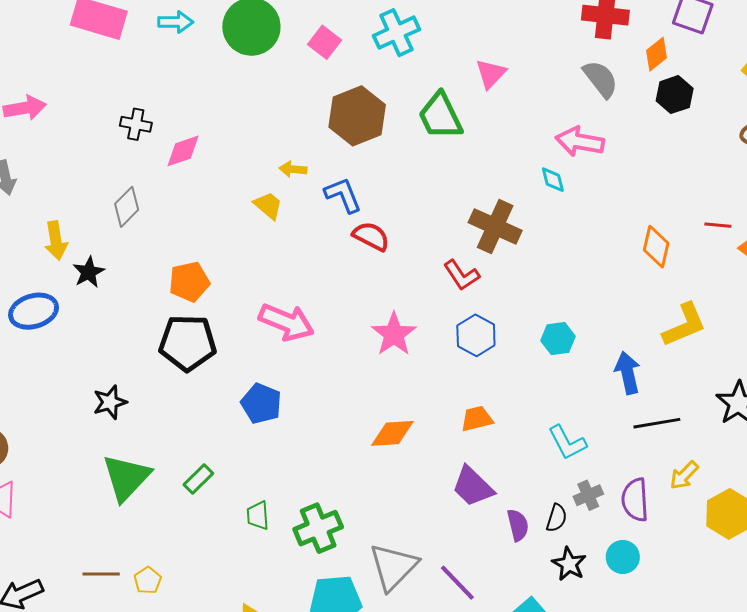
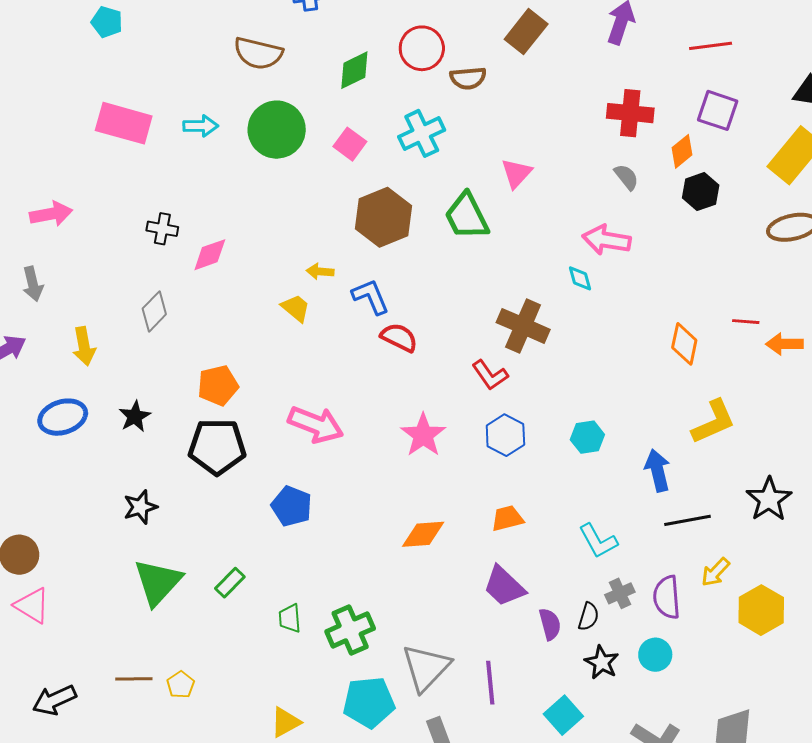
gray semicircle: (601, 79) -> (626, 177), size x0.7
black star: (89, 272) -> (135, 416), moved
purple line: (457, 583) -> (490, 683), turned 39

